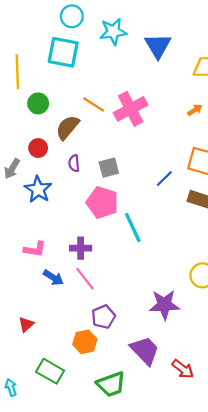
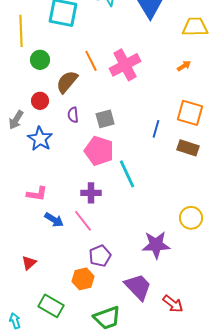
orange line: (94, 104) -> (91, 61), turned 30
blue line: (164, 179) -> (156, 129), turned -30
purple cross: (81, 248) -> (91, 193), moved

